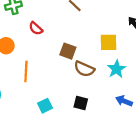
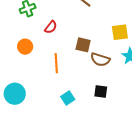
red semicircle: (36, 28) -> (51, 27), turned -88
orange line: (26, 71) -> (56, 63), moved

